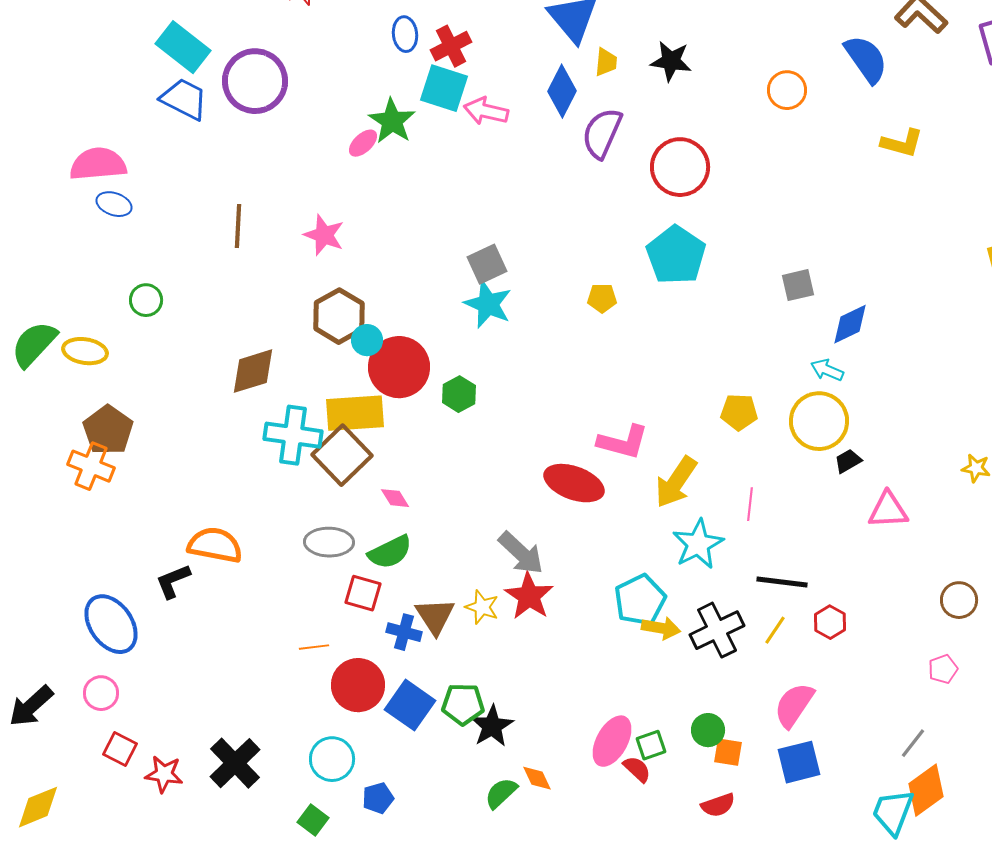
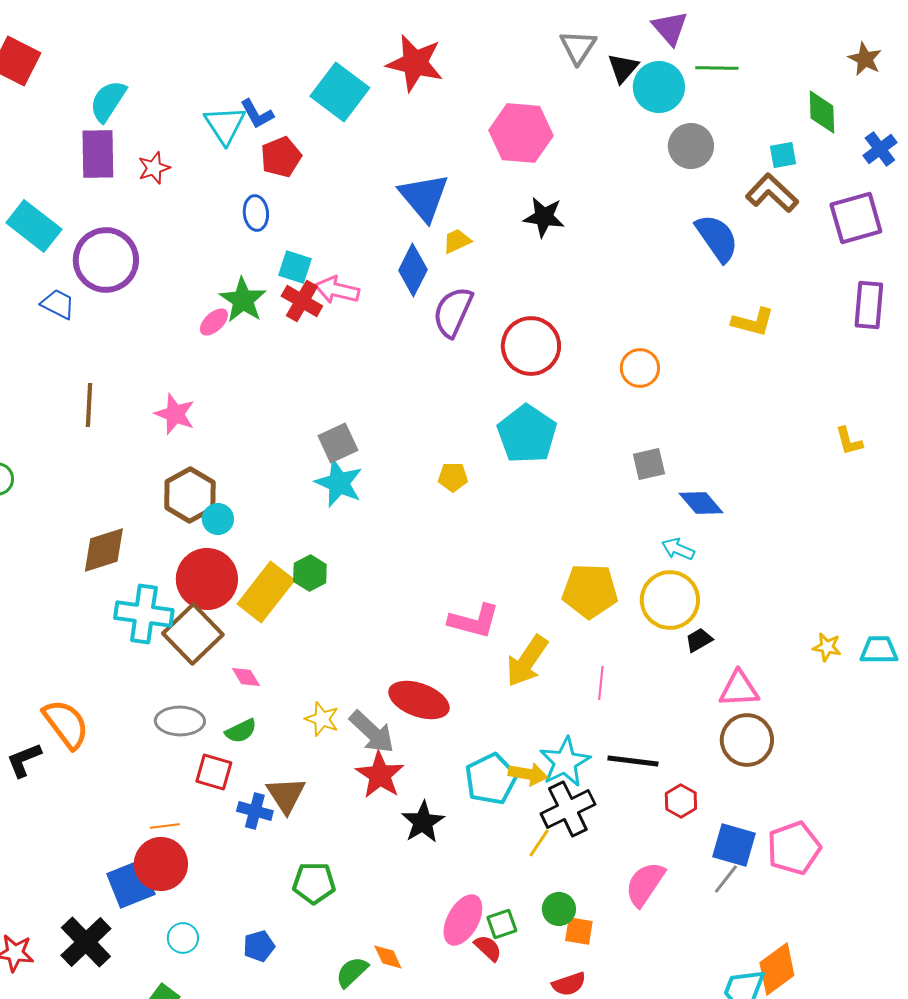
red cross: (451, 46) -> (302, 301), moved, turned -33
black star: (671, 61) -> (544, 217), moved
yellow trapezoid: (606, 62) -> (457, 241), turned -120
cyan square: (444, 88) -> (295, 267), size x0.7
orange circle: (787, 90) -> (640, 368), moved
blue trapezoid: (184, 99) -> (58, 304), moved, size x0.7
blue diamond: (850, 324) -> (701, 503), turned 75
red circle: (399, 367) -> (207, 579), moved
yellow pentagon: (739, 412) -> (590, 591), size x1.5
yellow rectangle: (355, 413) -> (266, 592), moved, turned -48
red ellipse: (574, 483) -> (419, 700), moved
cyan star: (698, 544) -> (565, 762), moved
orange semicircle: (215, 545) -> (66, 724), turned 42
green semicircle: (390, 552) -> (241, 731), size x0.7
brown circle: (959, 600) -> (747, 740), moved, size x1.4
yellow star: (482, 607) -> (322, 719), moved
yellow arrow: (661, 628) -> (528, 774), moved
yellow line: (775, 630) -> (539, 843), moved
pink pentagon: (943, 669) -> (794, 848), size x1.8
red circle: (358, 685) -> (161, 864), moved
blue square: (410, 705) -> (131, 884), moved, turned 33
black star: (492, 726) -> (423, 822), moved
gray line: (913, 743) -> (726, 879), moved
cyan circle: (332, 759) -> (183, 938), size x0.7
blue square: (799, 762) -> (734, 845), moved, turned 30
blue pentagon: (378, 798) -> (259, 946), moved

